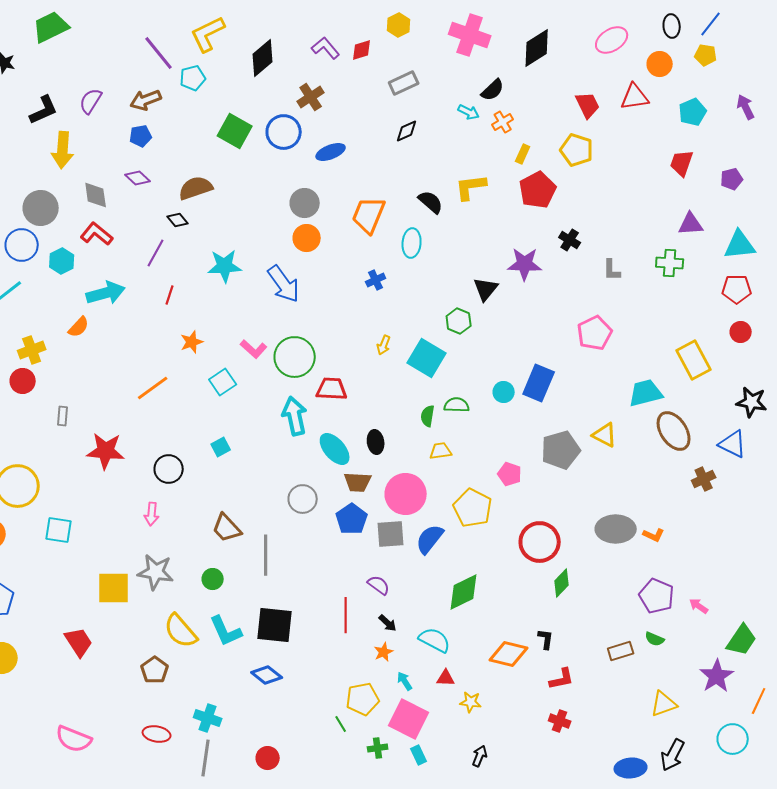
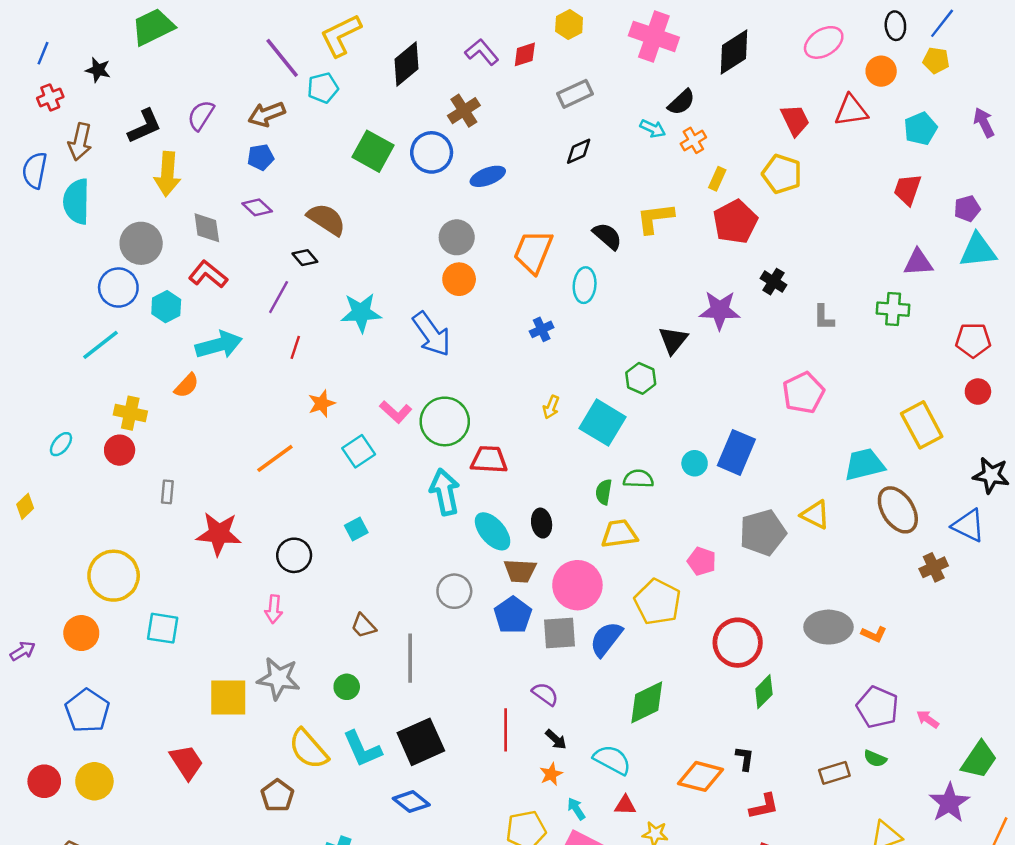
brown semicircle: (196, 188) -> (326, 219), turned 52
cyan triangle: (740, 245) -> (978, 250), moved
yellow cross: (32, 350) -> (130, 413), turned 32
yellow trapezoid: (441, 451) -> (619, 534), size x1.4
brown trapezoid: (227, 528) -> (363, 626), size x0.7
black square: (275, 625) -> (421, 742), turned -30

